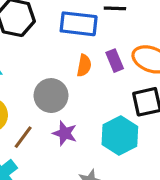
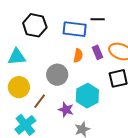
purple star: (65, 133) -> (66, 110), moved
cyan hexagon: (120, 136) -> (87, 96), moved

